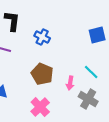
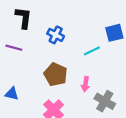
cyan line: (91, 72) -> (92, 51), moved, turned -70

